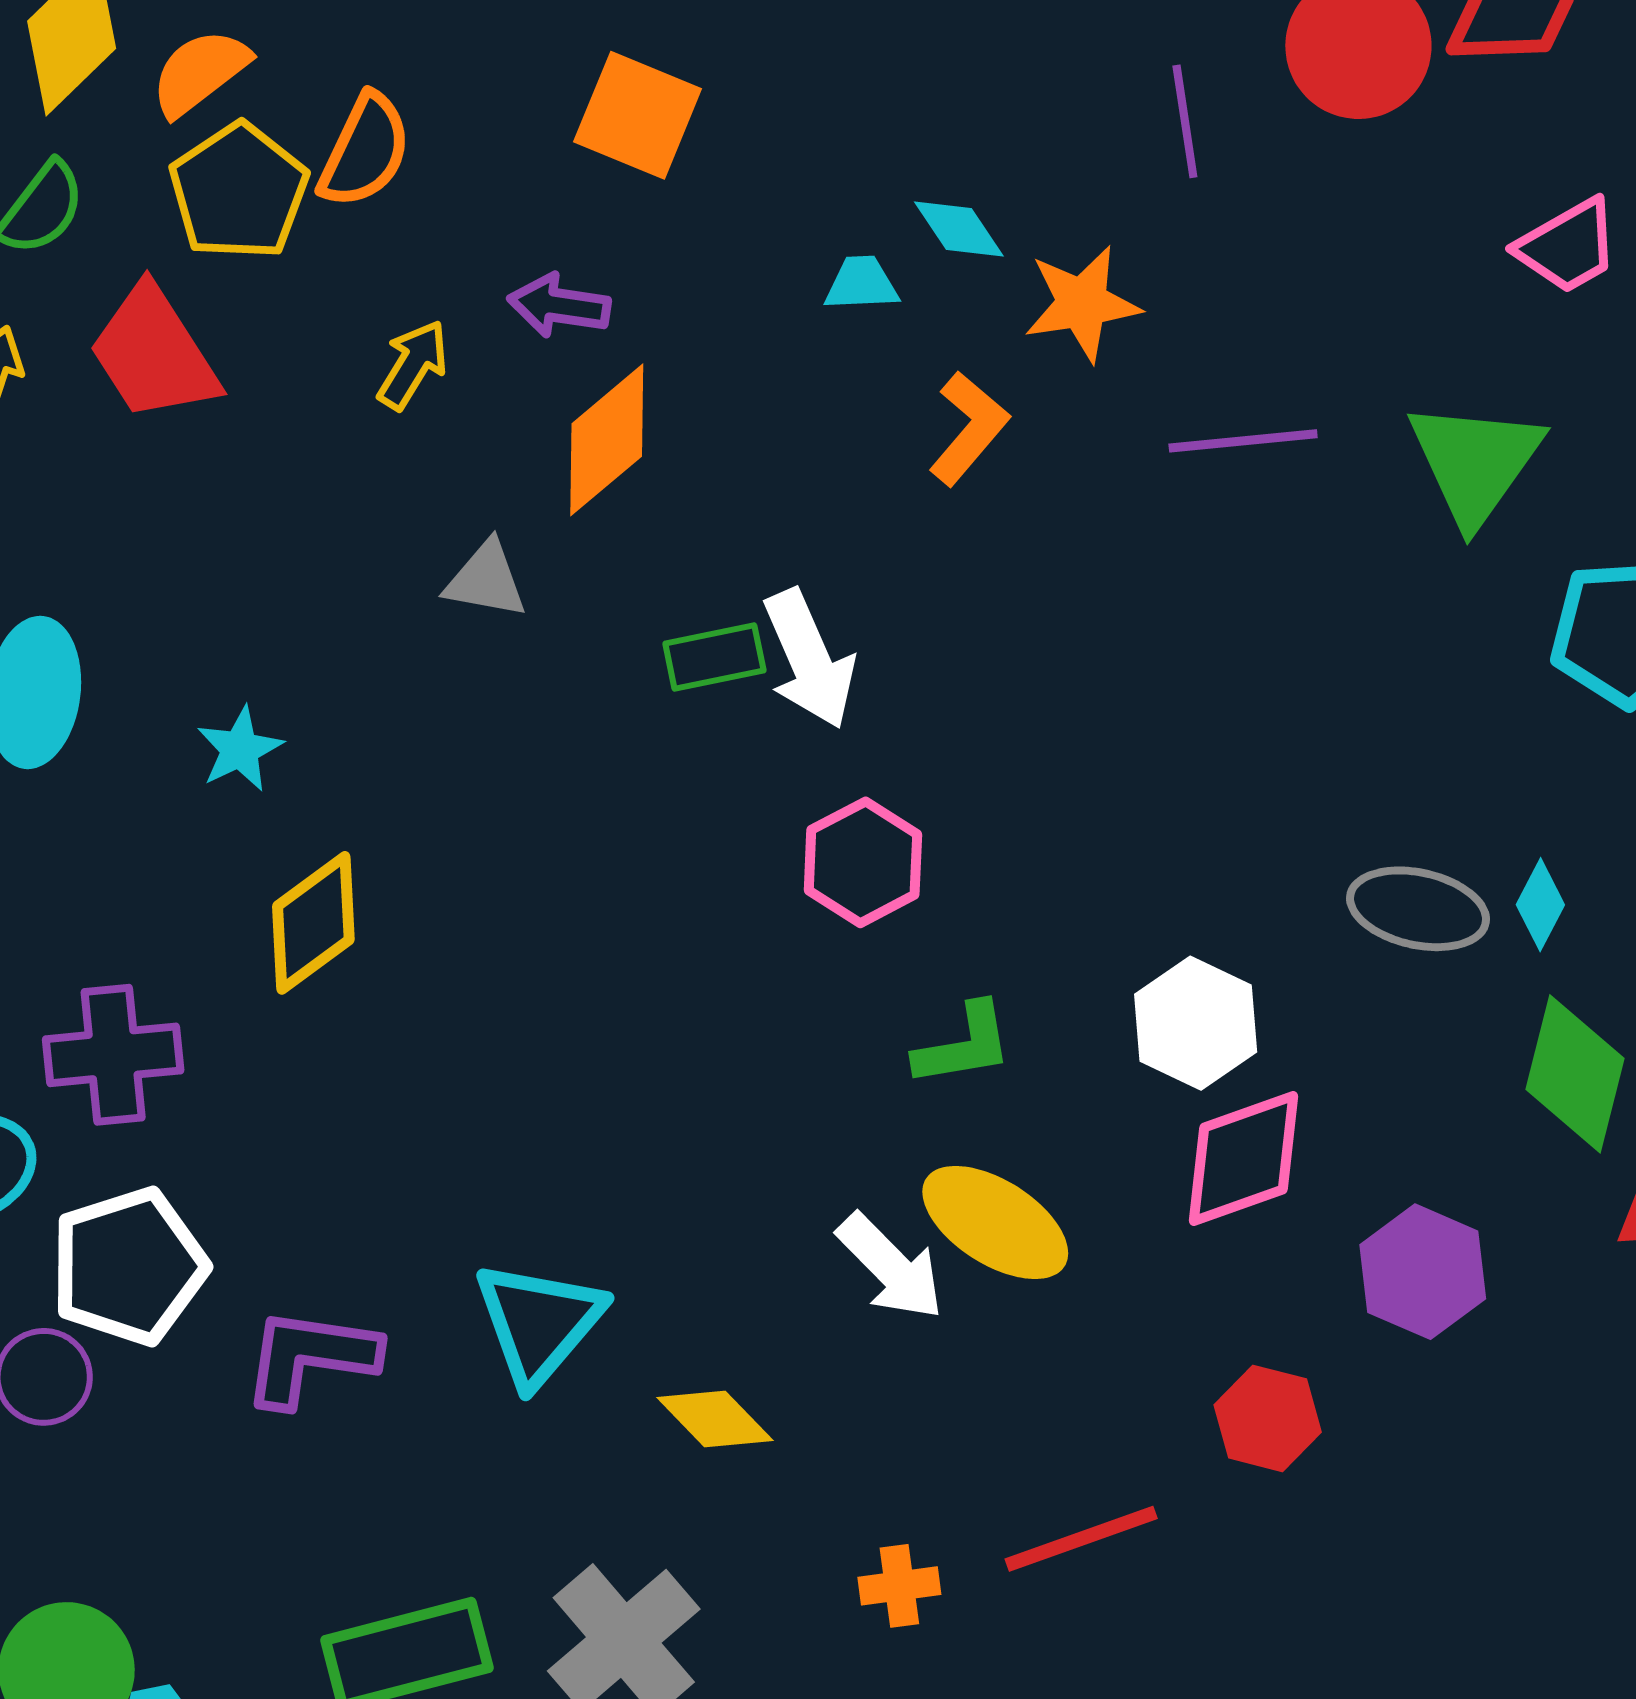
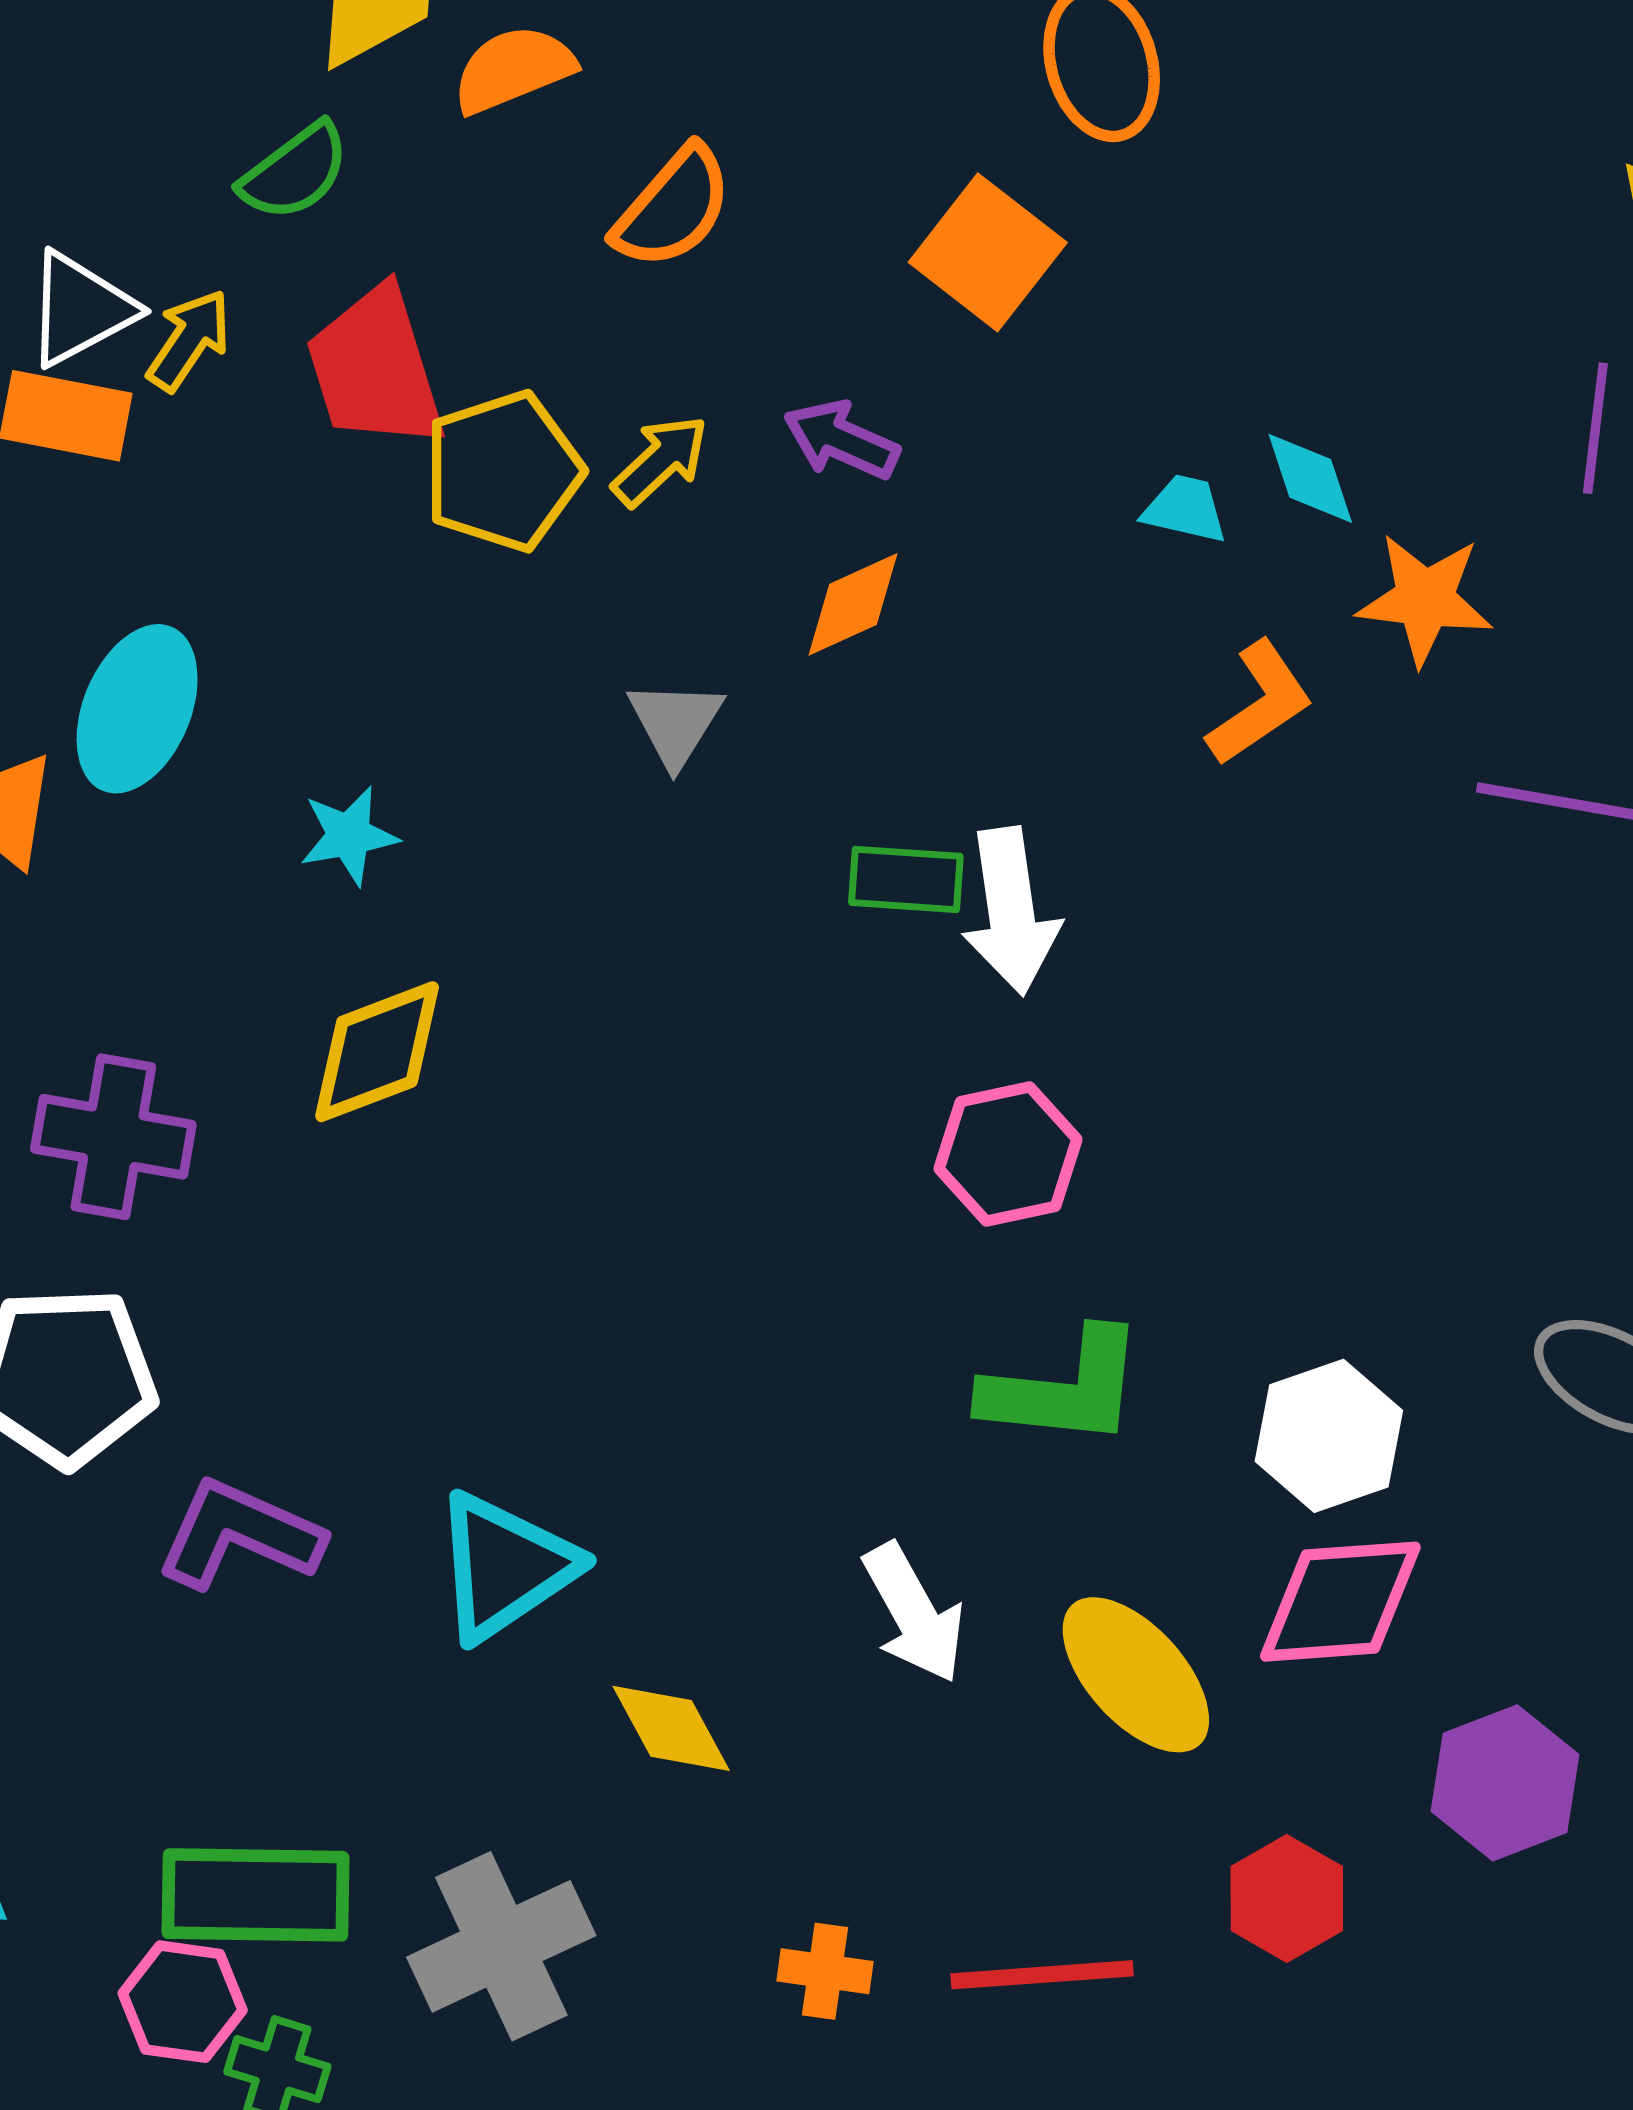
yellow pentagon: (239, 192) -> (503, 471), moved
orange diamond: (607, 440) -> (853, 604), size x0.7
gray triangle: (486, 580) -> (675, 723), turned 36
green L-shape: (964, 1045) -> (1064, 1389), size x1.4
yellow ellipse: (995, 1222) -> (1136, 1675), moved

